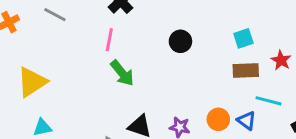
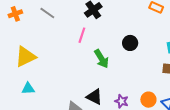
green arrow: (122, 73) -> (101, 59), moved

